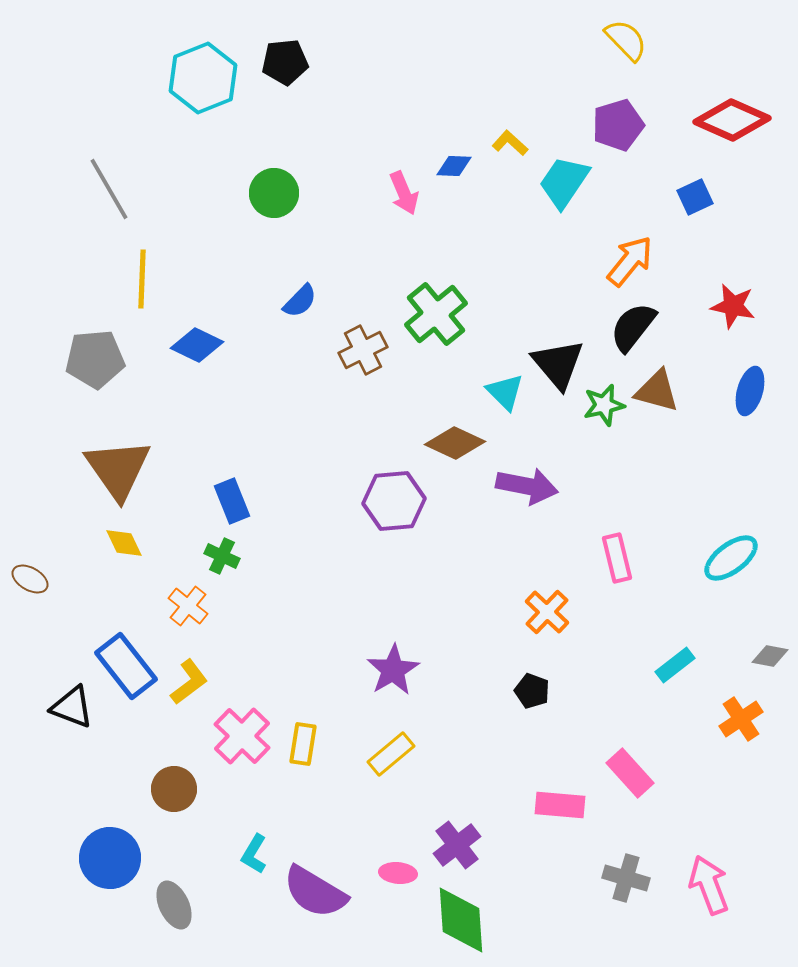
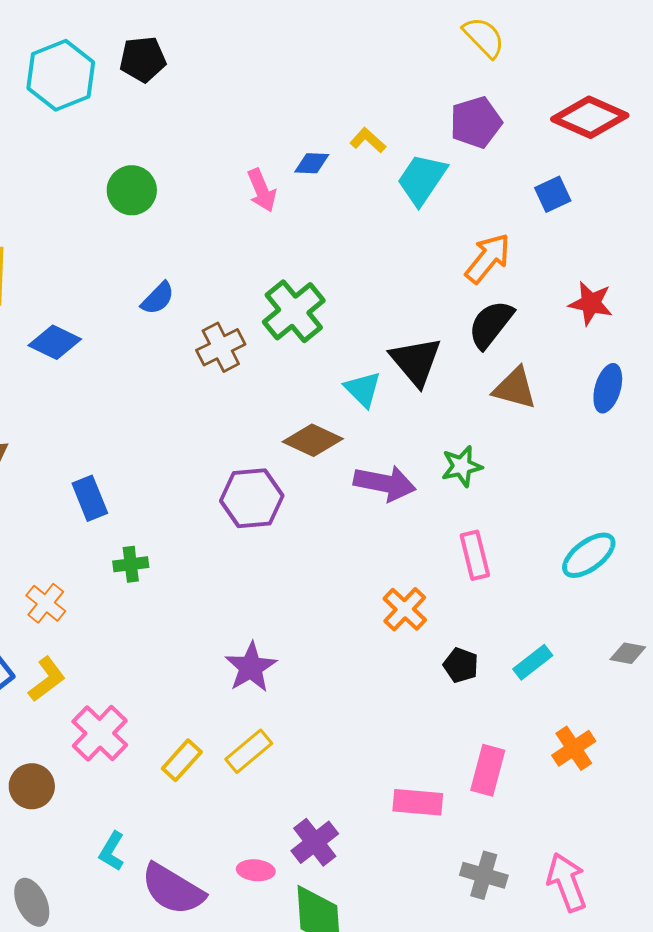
green star: (604, 405) -> (462, 466), moved
green cross: (222, 556) -> (131, 564), moved, turned -32
black pentagon: (532, 691) -> (461, 665), moved
orange cross: (741, 719) -> (574, 748), moved
yellow rectangle: (303, 744) -> (182, 760), moved, turned 33
pink rectangle: (630, 773) -> (488, 770), turned 57

